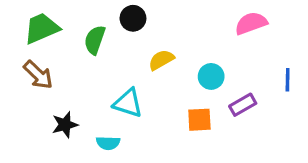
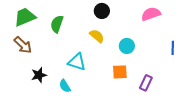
black circle: (133, 18) -> (102, 11), moved
yellow semicircle: (161, 60) -> (97, 36), turned 70
purple rectangle: (243, 105) -> (146, 83), moved, turned -35
cyan semicircle: (108, 143) -> (65, 86), turned 56

